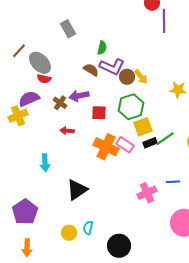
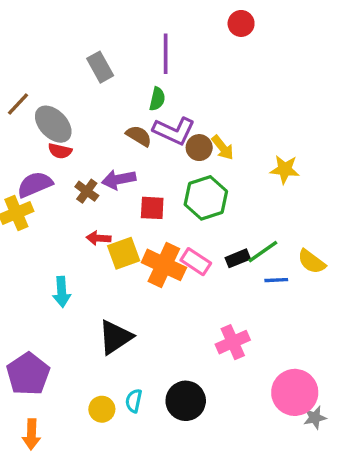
purple line: (164, 21) -> (166, 54), moved
yellow square: (143, 127) -> (124, 253), moved
blue line: (173, 182) -> (276, 280), moved
black circle: (119, 246) -> (186, 401), moved

